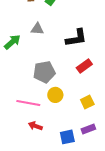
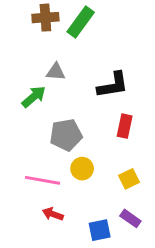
green arrow: (12, 42) -> (34, 97), moved
red rectangle: (84, 66) -> (125, 126), turned -42
purple rectangle: (88, 129) -> (130, 218), turned 56

